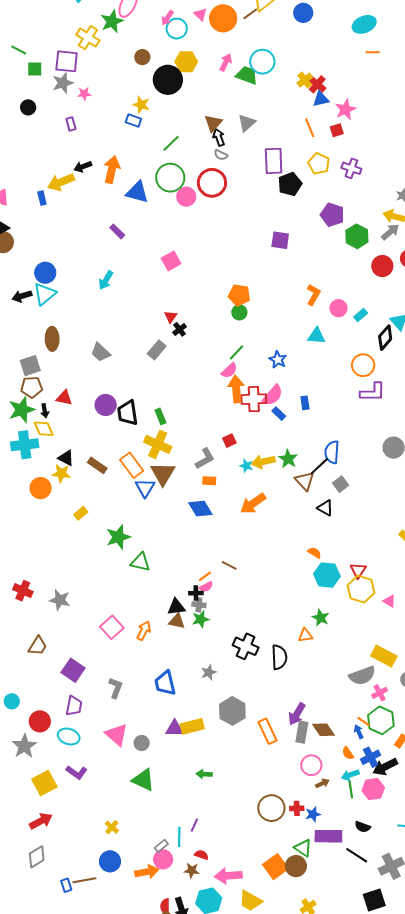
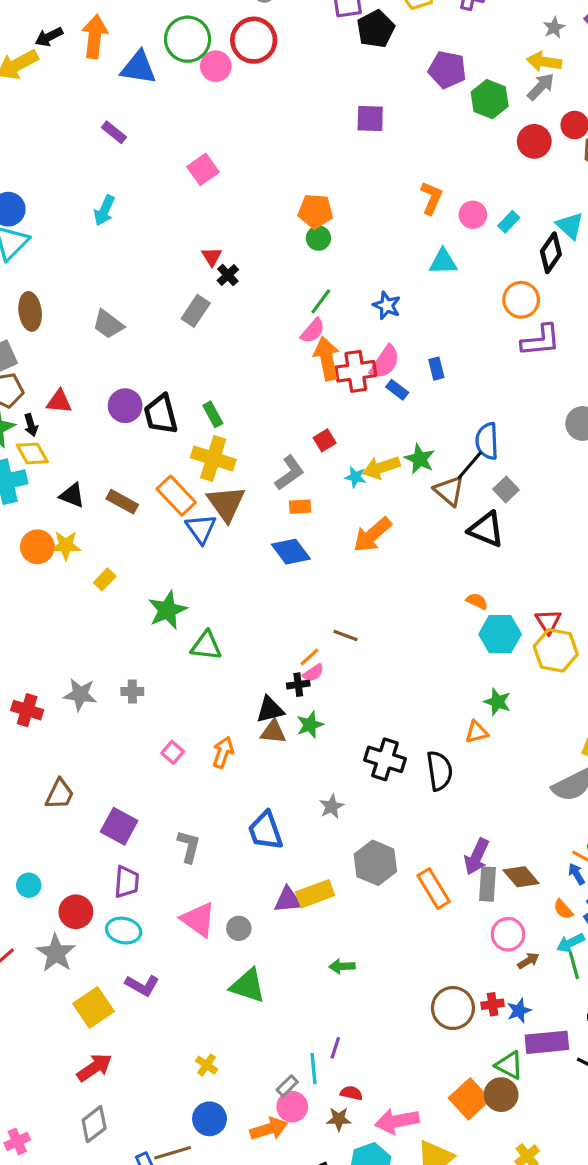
yellow star: (61, 473) -> (66, 545), moved
black triangle: (325, 508) -> (486, 529), size x1.4
gray star: (60, 600) -> (80, 695), moved
gray cross: (199, 605) -> (132, 691), moved
pink square: (112, 627) -> (173, 752), size x0.6

